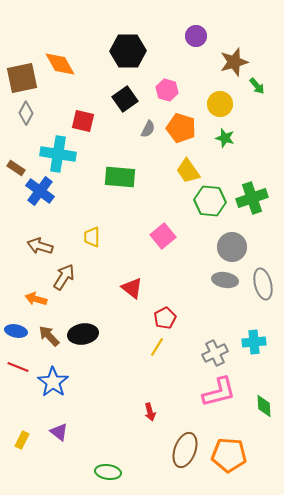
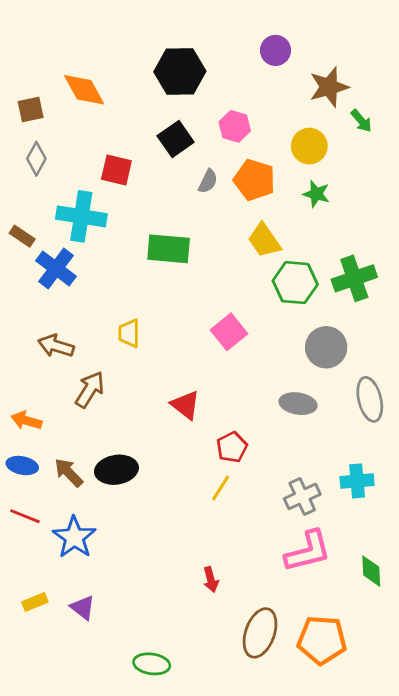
brown square: (22, 78) -> (31, 109), size x0.6
gray ellipse: (225, 280) -> (298, 404), moved
orange arrow: (36, 299) -> (26, 420), moved
yellow rectangle: (22, 440) -> (35, 602), moved, turned 42

